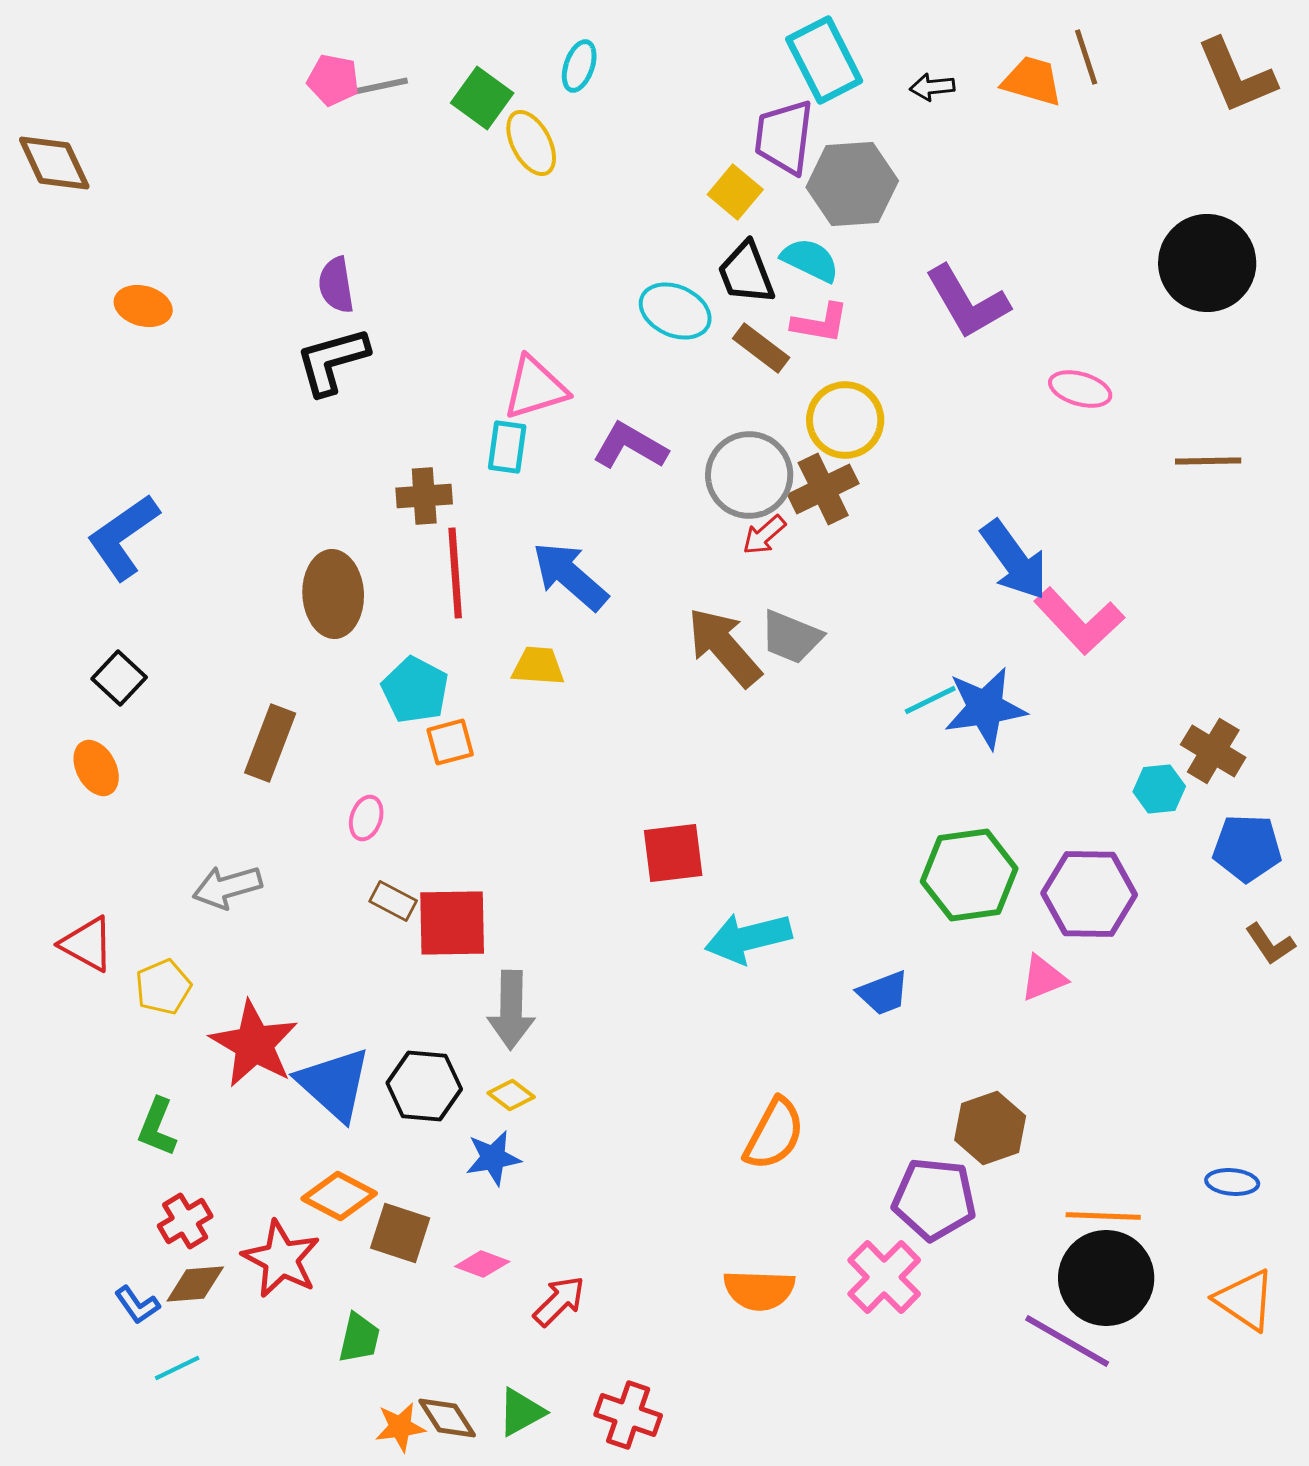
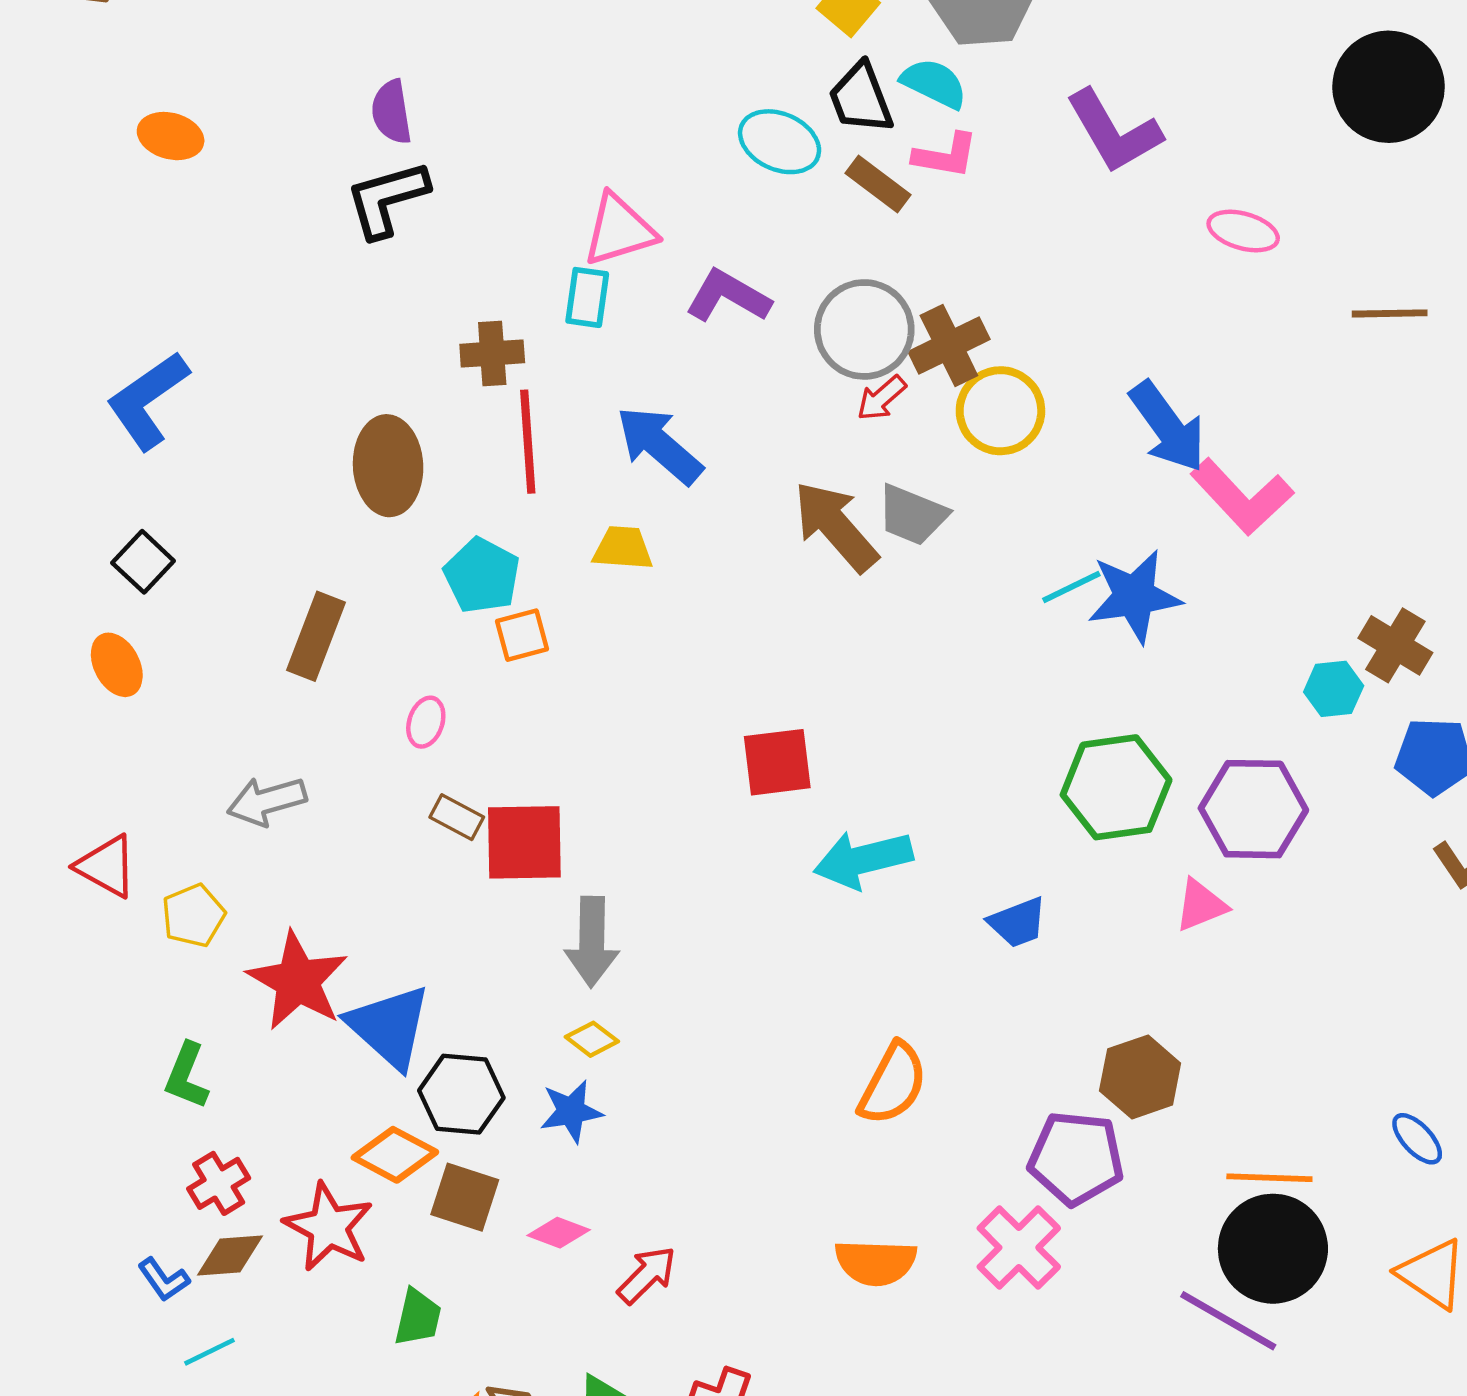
yellow circle: (845, 420) -> (1000, 411), moved
black hexagon: (424, 1086) -> (461, 1094), moved
blue ellipse: (1232, 1182) -> (1417, 1139), turned 42

